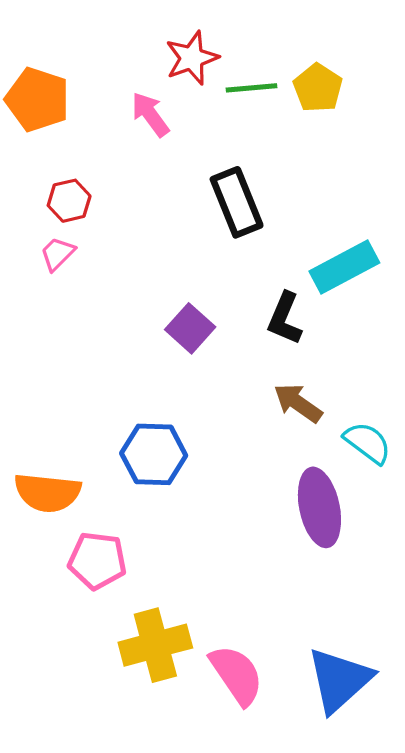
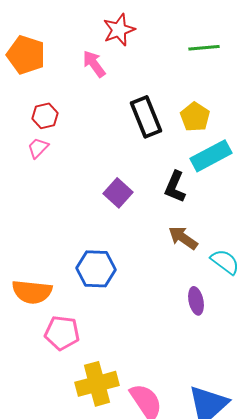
green line: (251, 88) -> (204, 48), moved
yellow pentagon: (318, 88) -> (195, 117), moved
purple ellipse: (319, 507) -> (196, 301), size x0.6

